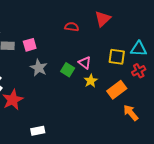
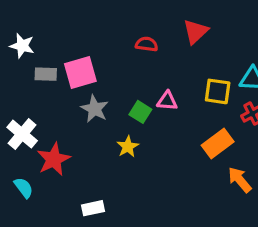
pink square: (30, 45) -> (80, 73), size x1.5
pink triangle: (85, 63) -> (167, 101), turned -32
yellow star: (91, 81) -> (128, 147), moved

